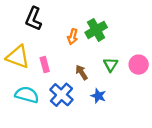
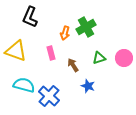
pink rectangle: (45, 65) -> (51, 53), moved
green triangle: (111, 65) -> (99, 58), turned 40
blue cross: (61, 95) -> (49, 96), moved

